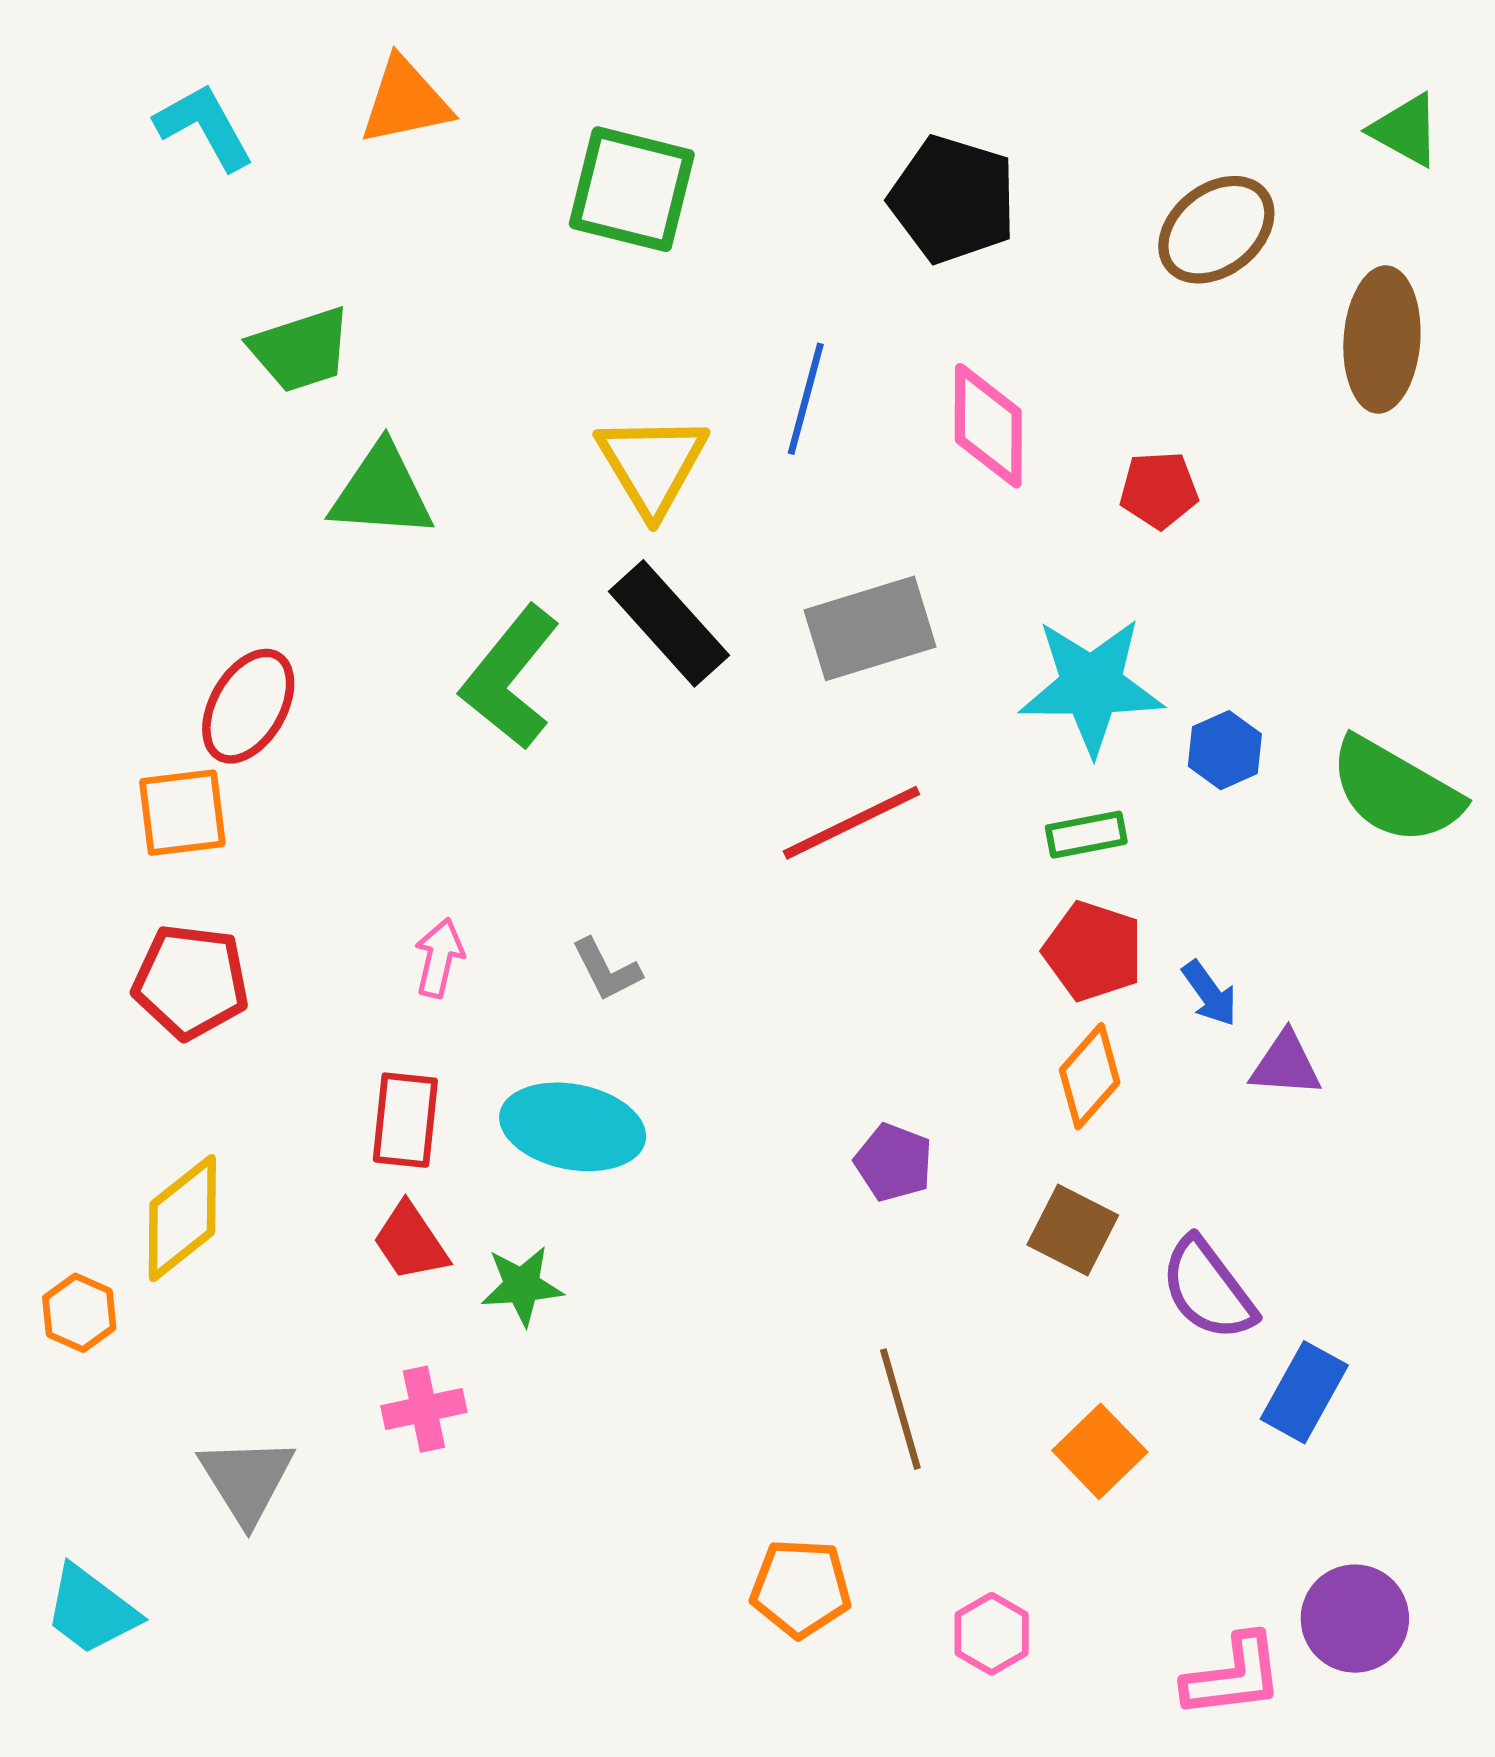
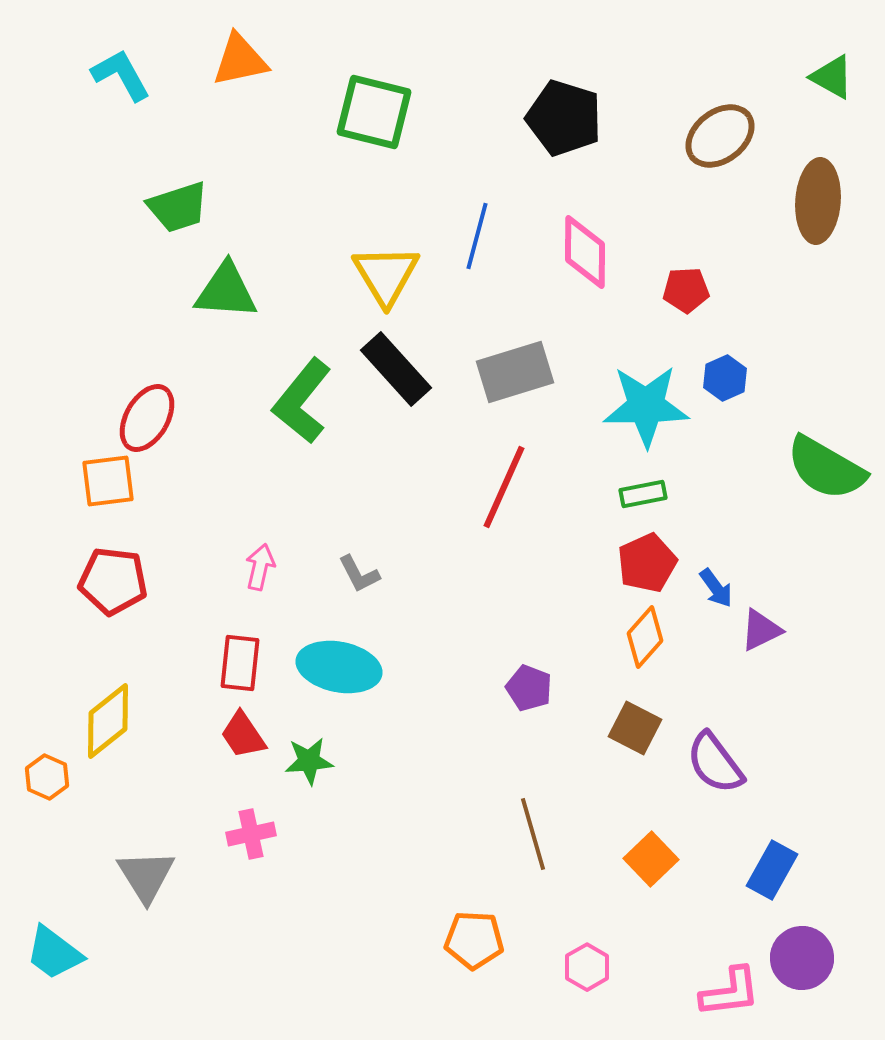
blue hexagon: (1225, 750) -> (725, 378), moved
red line: (851, 823) -> (504, 487), turned -40
red pentagon: (1093, 951) -> (647, 563), turned 30
purple triangle: (1286, 1064) -> (761, 630), turned -30
blue rectangle: (1304, 1392) -> (772, 870), moved

